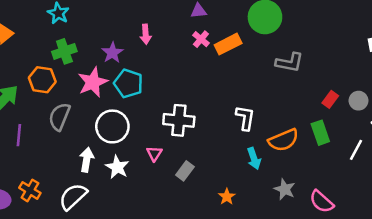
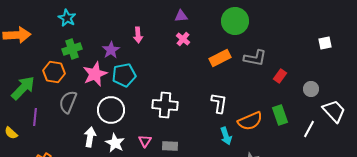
orange rectangle: (228, 44) -> (220, 58), moved
cyan pentagon: (128, 83) -> (124, 75), turned -30
red rectangle: (330, 99) -> (280, 76), moved
pink triangle: (154, 154) -> (145, 141), moved
gray rectangle: (185, 171) -> (170, 146), turned 56

